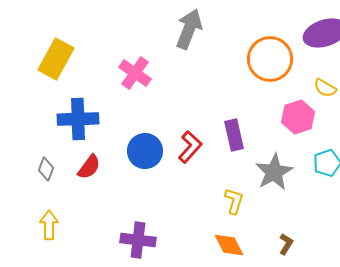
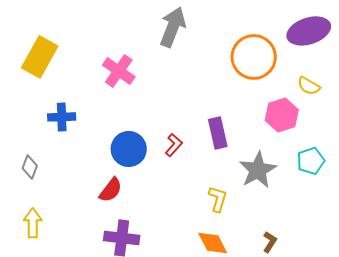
blue cross: (78, 119) -> (62, 117), size x0.7
red L-shape: (190, 147) -> (174, 145), size x0.7
red semicircle: (89, 167) -> (111, 190), moved

